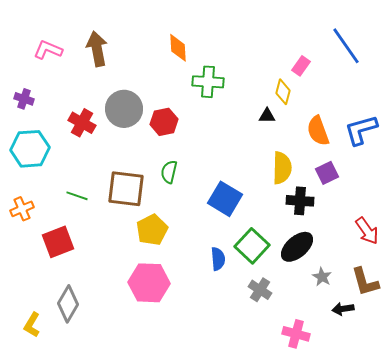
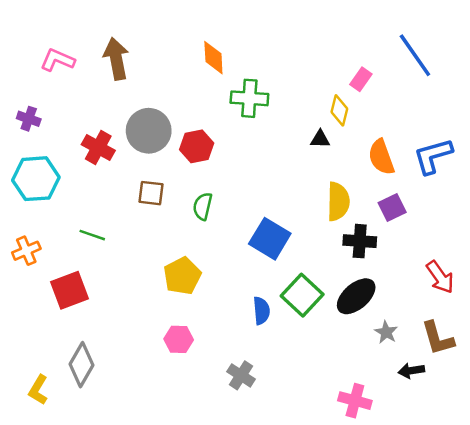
brown square: (126, 189) -> (151, 193), moved, size x0.6
pink hexagon: (149, 283) -> (179, 339), size x0.6
gray cross: (260, 290) -> (241, 375), moved

